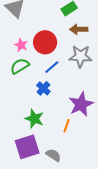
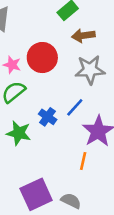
blue line: (52, 67) -> (75, 107), moved
green star: (34, 119) -> (19, 133), moved

